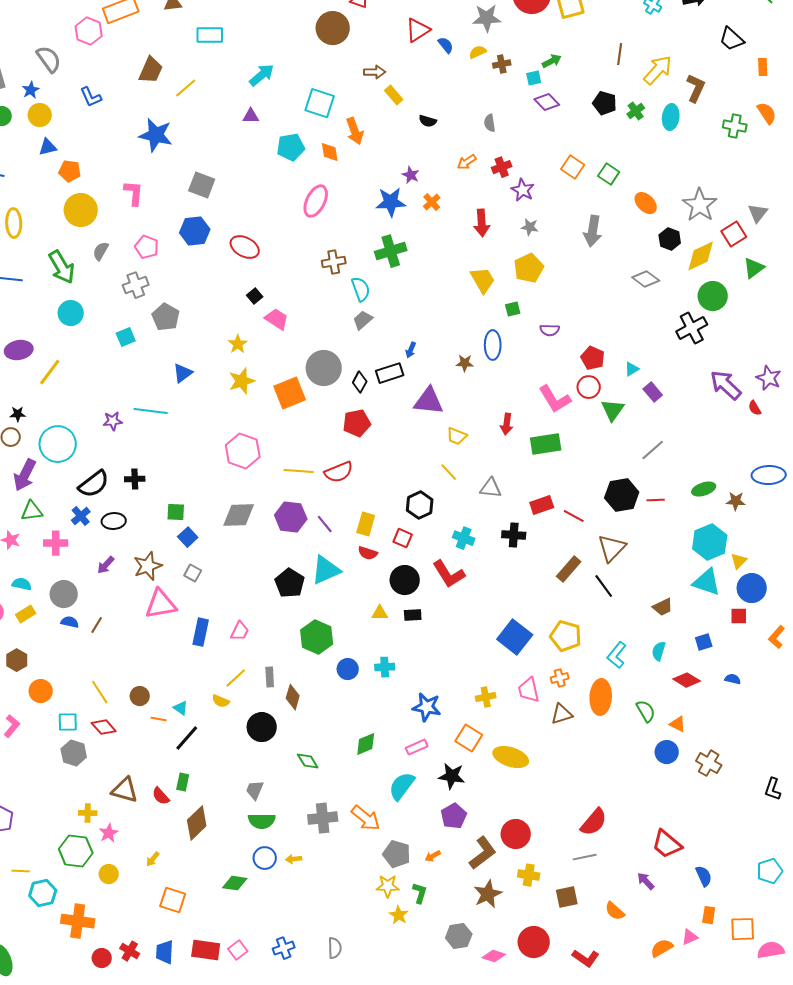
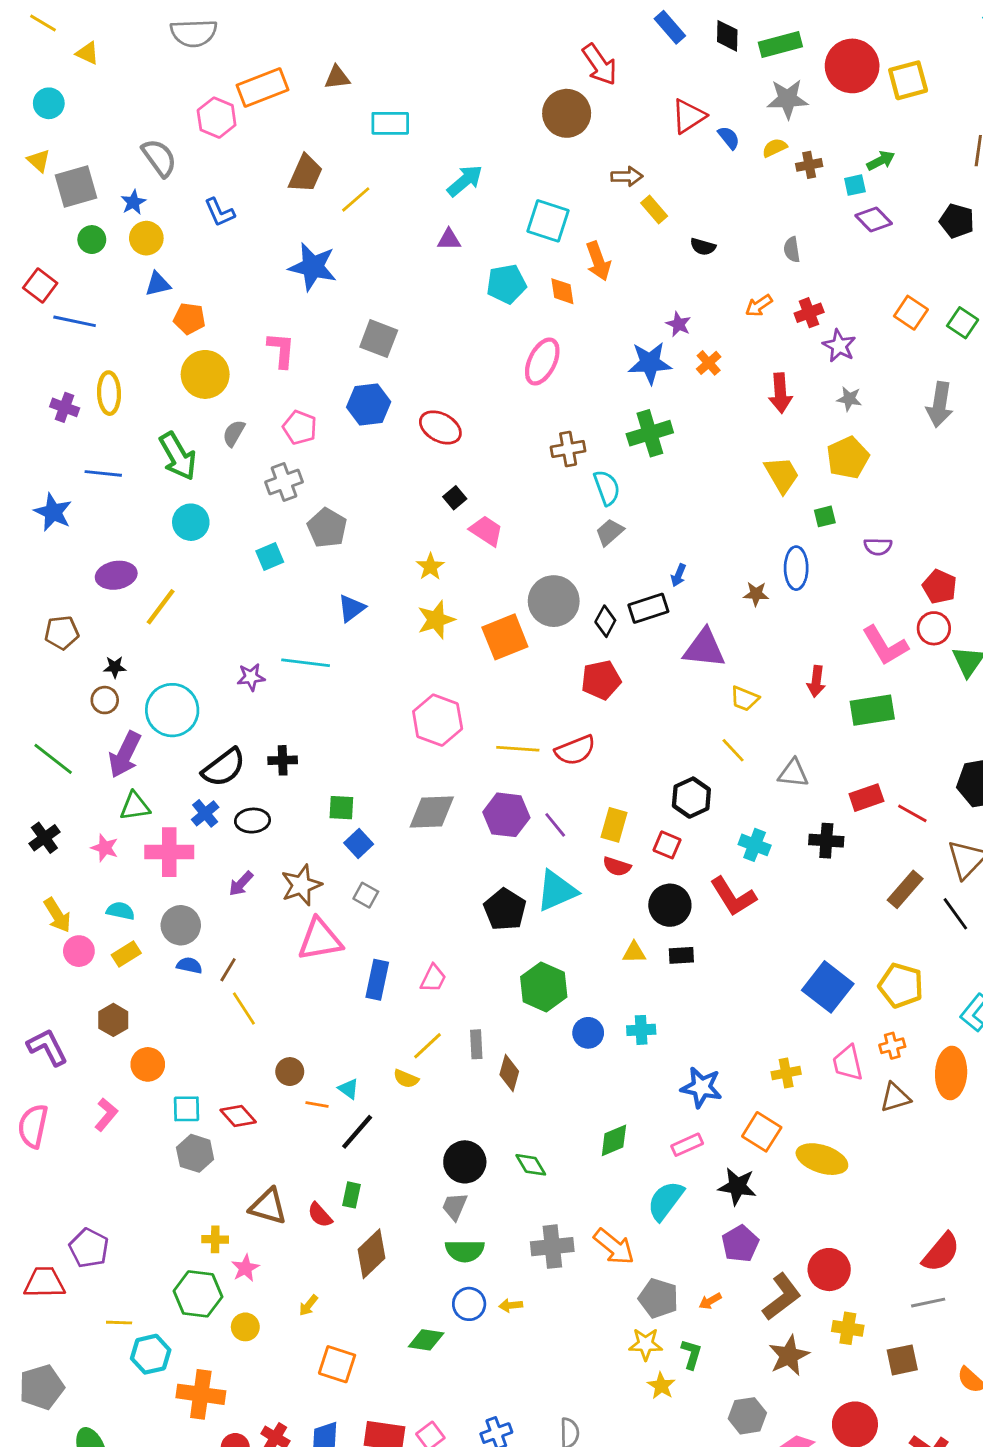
pink cross: (56, 543) -> (169, 852), size x1.4
yellow line: (100, 692) -> (244, 1008), moved
black circle: (262, 727) -> (465, 1162), moved

